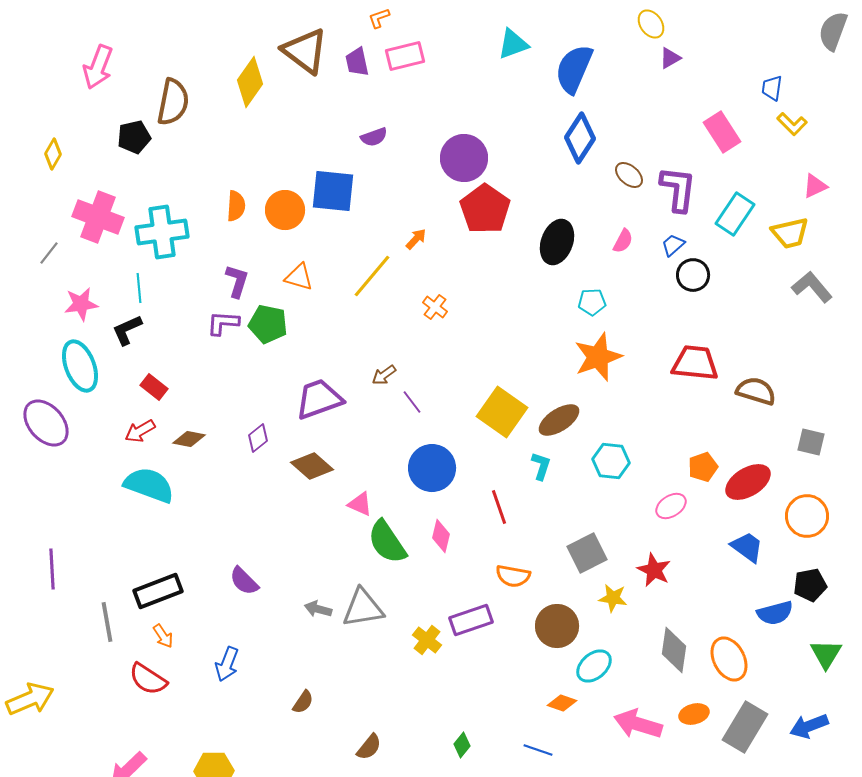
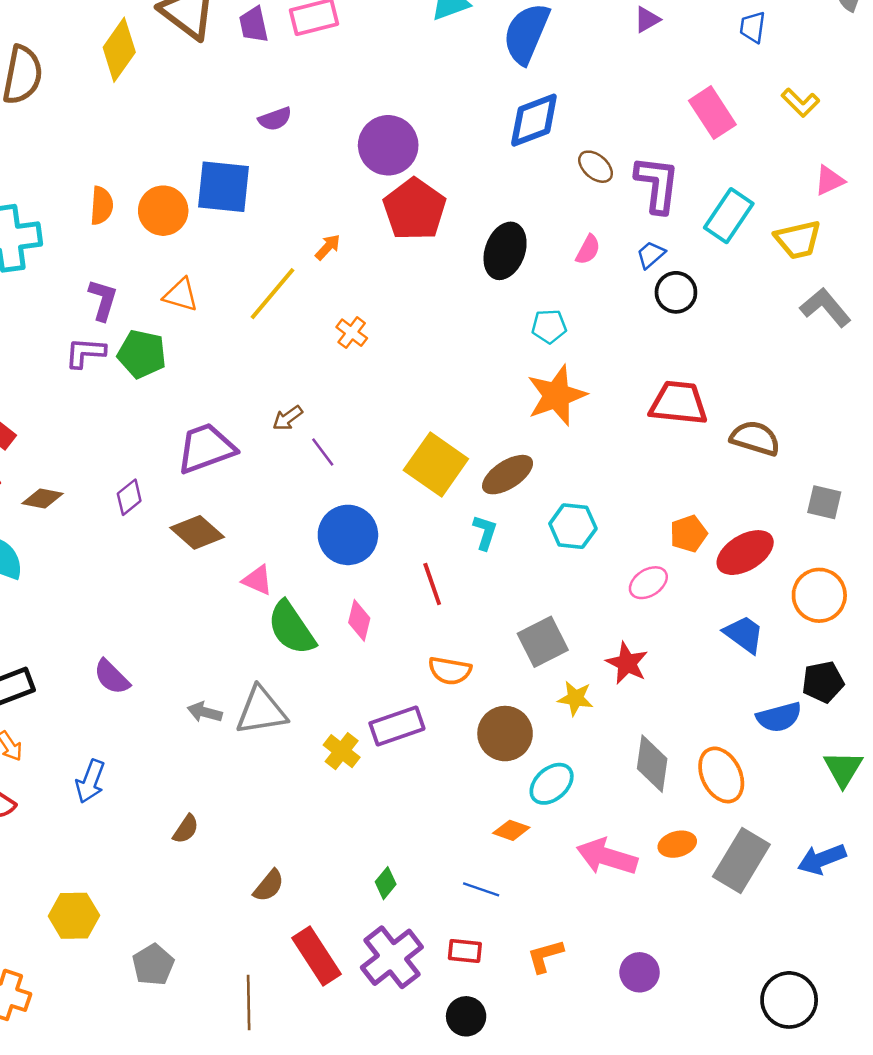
blue trapezoid: (772, 88) -> (753, 27), moved
blue diamond: (580, 138) -> (534, 120), turned 36

